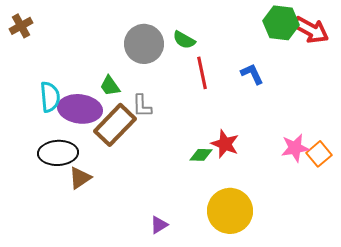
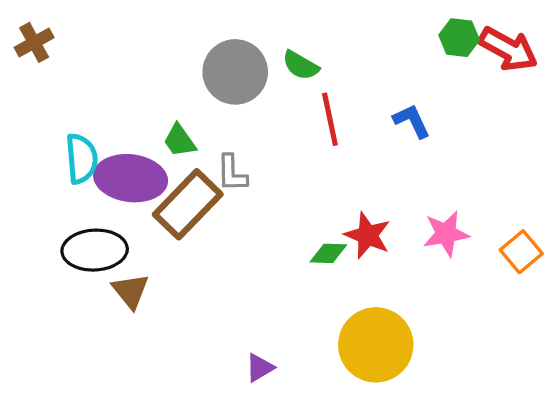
green hexagon: (281, 23) -> (459, 38), size x0.7
pink star: (295, 148) -> (446, 234), moved
brown triangle: (80, 178) -> (131, 291), turned -35

